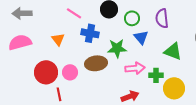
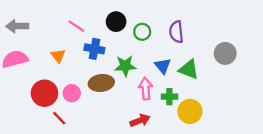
blue triangle: (141, 37) -> (163, 66), moved
pink arrow: (135, 68) -> (146, 89), turned -90
red line: (59, 94) -> (59, 118), turned -32

